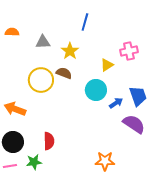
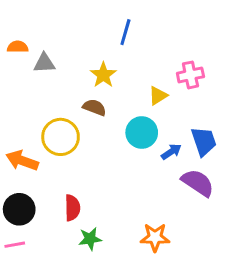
gray triangle: (43, 42) -> (44, 63), moved
yellow circle: (41, 80) -> (61, 137), moved
green star: (34, 162) -> (90, 239), moved

